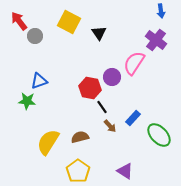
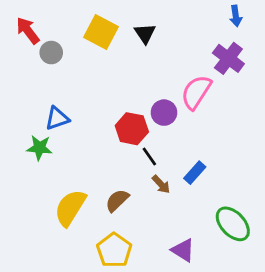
black triangle: (99, 33) -> (145, 33), moved
green ellipse: (159, 135) -> (233, 224), moved
brown semicircle: (80, 137) -> (117, 200), turned -30

